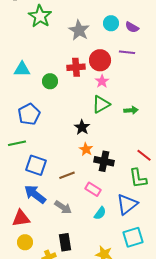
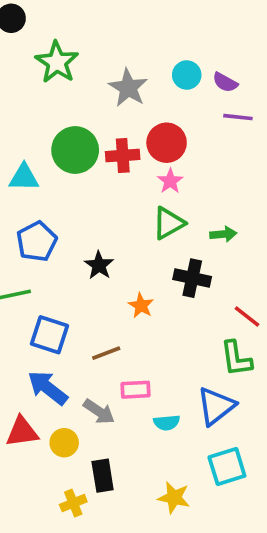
purple line: (127, 52) -> (238, 117), moved
cyan triangle: (22, 69) -> (24, 177), moved
green circle: (50, 81) -> (75, 150), moved, size x1.6
black star: (82, 127) -> (99, 265), moved
black cross: (104, 161) -> (192, 278), moved
pink rectangle: (93, 189) -> (135, 390), moved, turned -35
cyan semicircle: (100, 213) -> (167, 423), turned 48
yellow circle: (25, 242) -> (64, 443), moved

